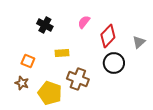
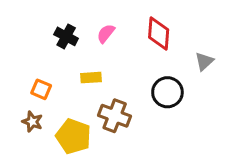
pink semicircle: (84, 22) -> (106, 33), moved
red diamond: (108, 36) -> (159, 33), moved, turned -40

